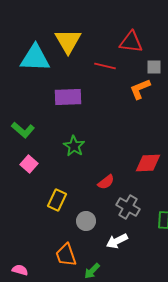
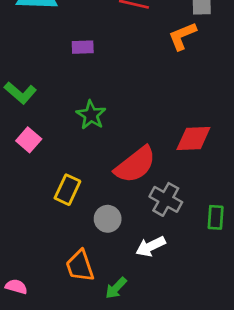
purple rectangle: (68, 97) -> (83, 47), size x0.6
red semicircle: (106, 182) -> (135, 165), size x1.8

